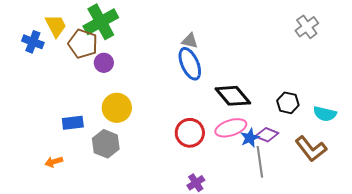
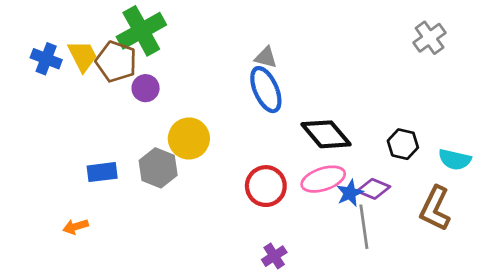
yellow trapezoid: (56, 26) -> (83, 56), moved
yellow circle: (117, 108) -> (189, 139), moved
gray hexagon: (106, 144) -> (158, 168), moved
brown L-shape: (311, 149) -> (435, 208), turned 64

